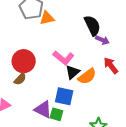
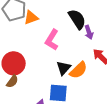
purple arrow: (102, 40) -> (89, 32), turned 56
pink L-shape: (63, 58) -> (52, 40), moved, turned 90

